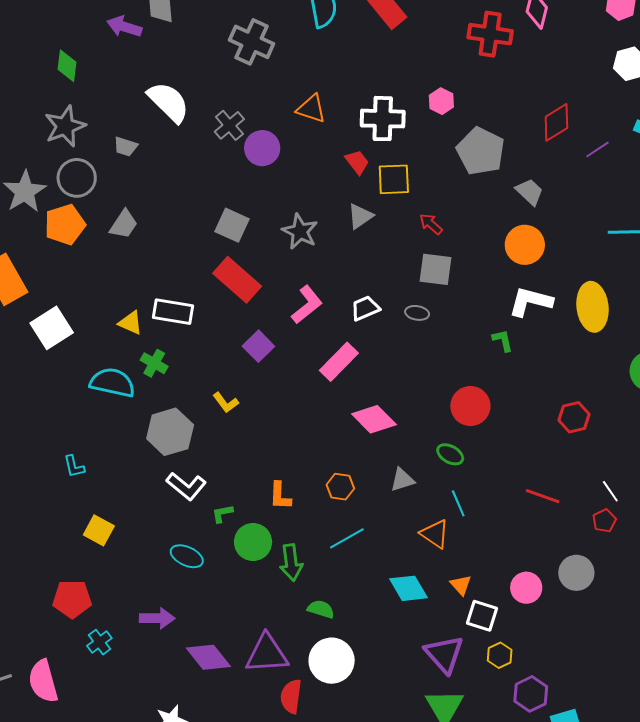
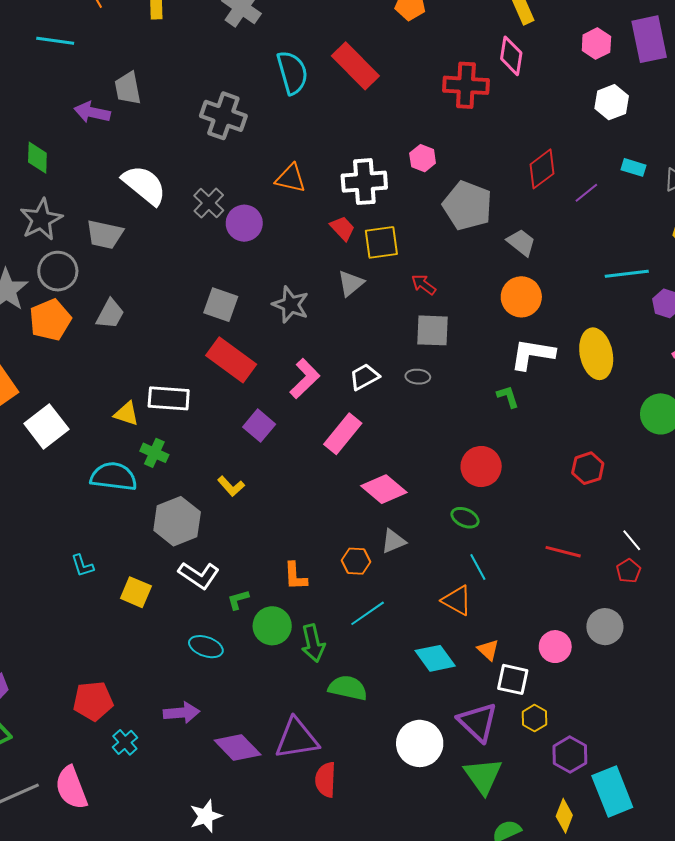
gray trapezoid: (126, 147) -> (105, 234), size x1.5
gray triangle: (402, 480) -> (393, 541), moved
yellow square: (99, 530) -> (136, 592), moved
green semicircle: (321, 609) -> (348, 688), size x1.4
white circle: (332, 661) -> (420, 743), moved

